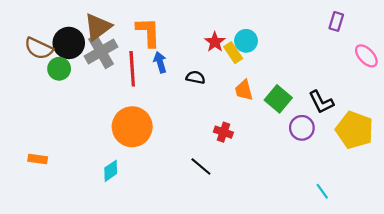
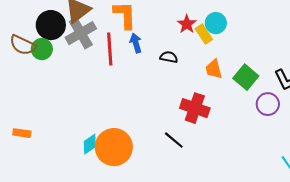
brown semicircle: (39, 48) -> (23, 45), moved
orange circle: (132, 127) -> (114, 147), moved
red cross: (223, 132) -> (195, 108), size x1.6

